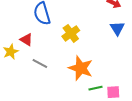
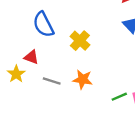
orange star: (81, 68) -> (83, 79), moved, size x0.7

